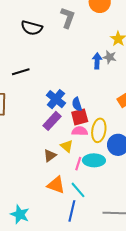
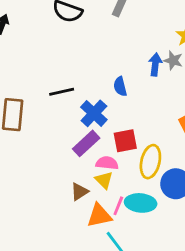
black line: (21, 72) -> (62, 92), moved
blue semicircle: (77, 104) -> (120, 86), moved
pink semicircle: (80, 131) -> (107, 163), moved
orange triangle: (56, 185) -> (99, 215), moved, turned -36

